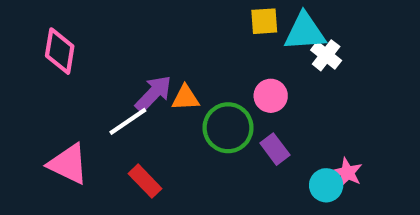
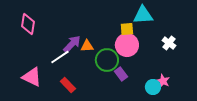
yellow square: (264, 21) -> (127, 29), moved
white cross: (326, 55) -> (169, 43), moved
pink circle: (271, 96) -> (127, 45), size x1.5
purple rectangle: (275, 149) -> (121, 74), moved

